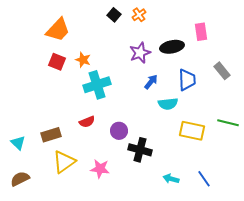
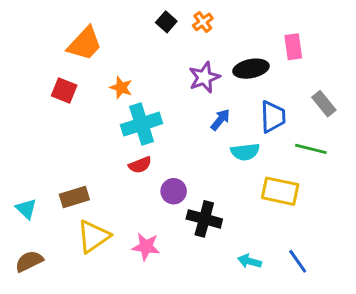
red square: (57, 62) -> (64, 90), moved
red semicircle: (87, 122) -> (140, 165), moved
green line: (228, 123) -> (311, 149), moved

